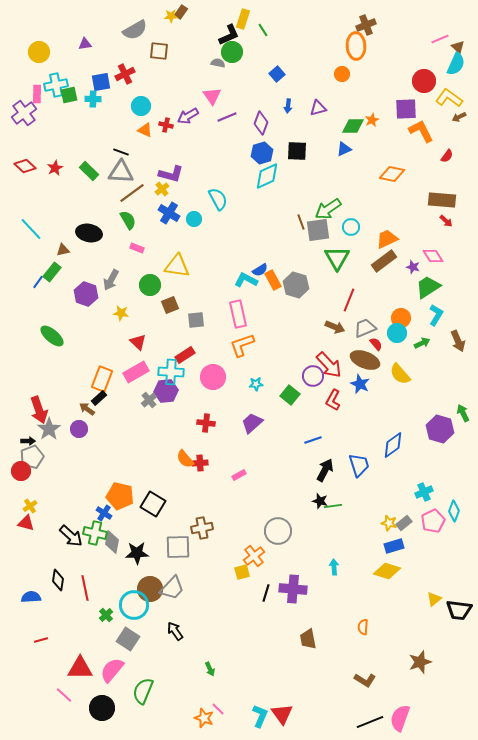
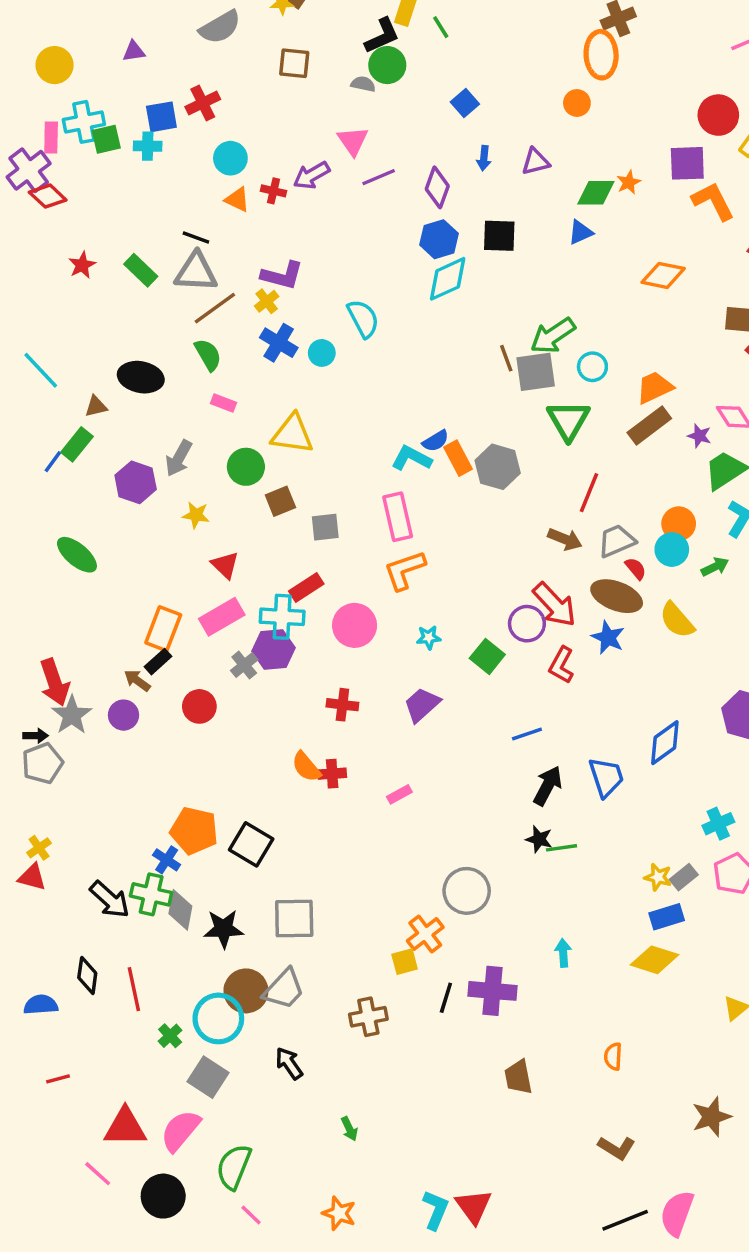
brown square: (159, 51) -> (294, 63), moved
red diamond: (25, 166) -> (48, 196), moved
red circle: (21, 471) -> (199, 706), moved
brown cross: (202, 528) -> (368, 1017), moved
pink line: (218, 709) -> (251, 1215), moved

